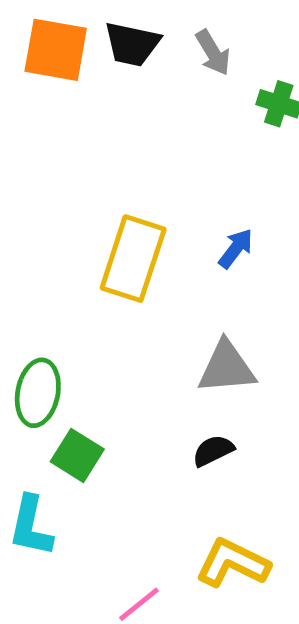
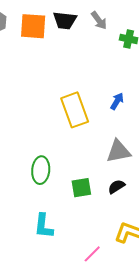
yellow rectangle: (133, 259) -> (75, 110), turned -32
green square: (77, 455) -> (81, 188), moved, turned -35

